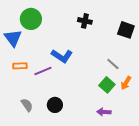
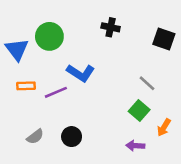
green circle: (31, 19) -> (49, 36), moved
orange arrow: (126, 83) -> (164, 127), moved
gray semicircle: (27, 105) -> (35, 137), turned 88

